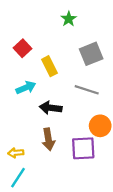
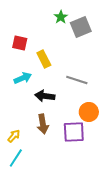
red square: (23, 48) -> (20, 43), turned -35
gray square: (91, 54) -> (81, 27), moved
yellow arrow: (16, 153) -> (14, 136), turned 136

